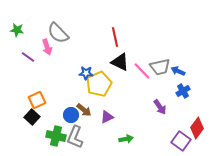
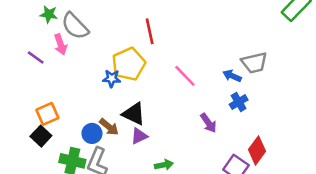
green star: (17, 30) -> (49, 14), moved
black triangle: (120, 62) -> (134, 114), moved
gray trapezoid: (160, 67) -> (254, 63), moved
yellow pentagon: (99, 84) -> (129, 64), moved

